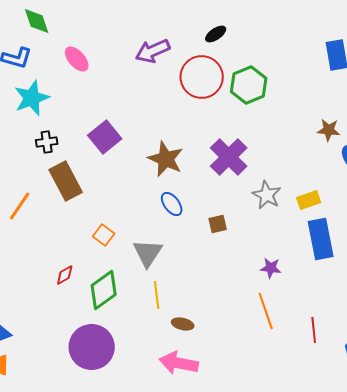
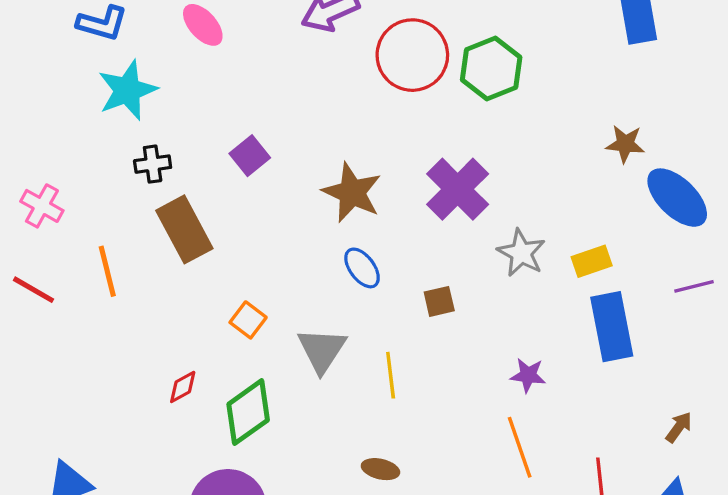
purple square: (105, 137) -> (250, 156), size x0.7
orange line: (20, 206) -> (107, 271), turned -48
yellow line: (157, 295) -> (391, 375), moved

